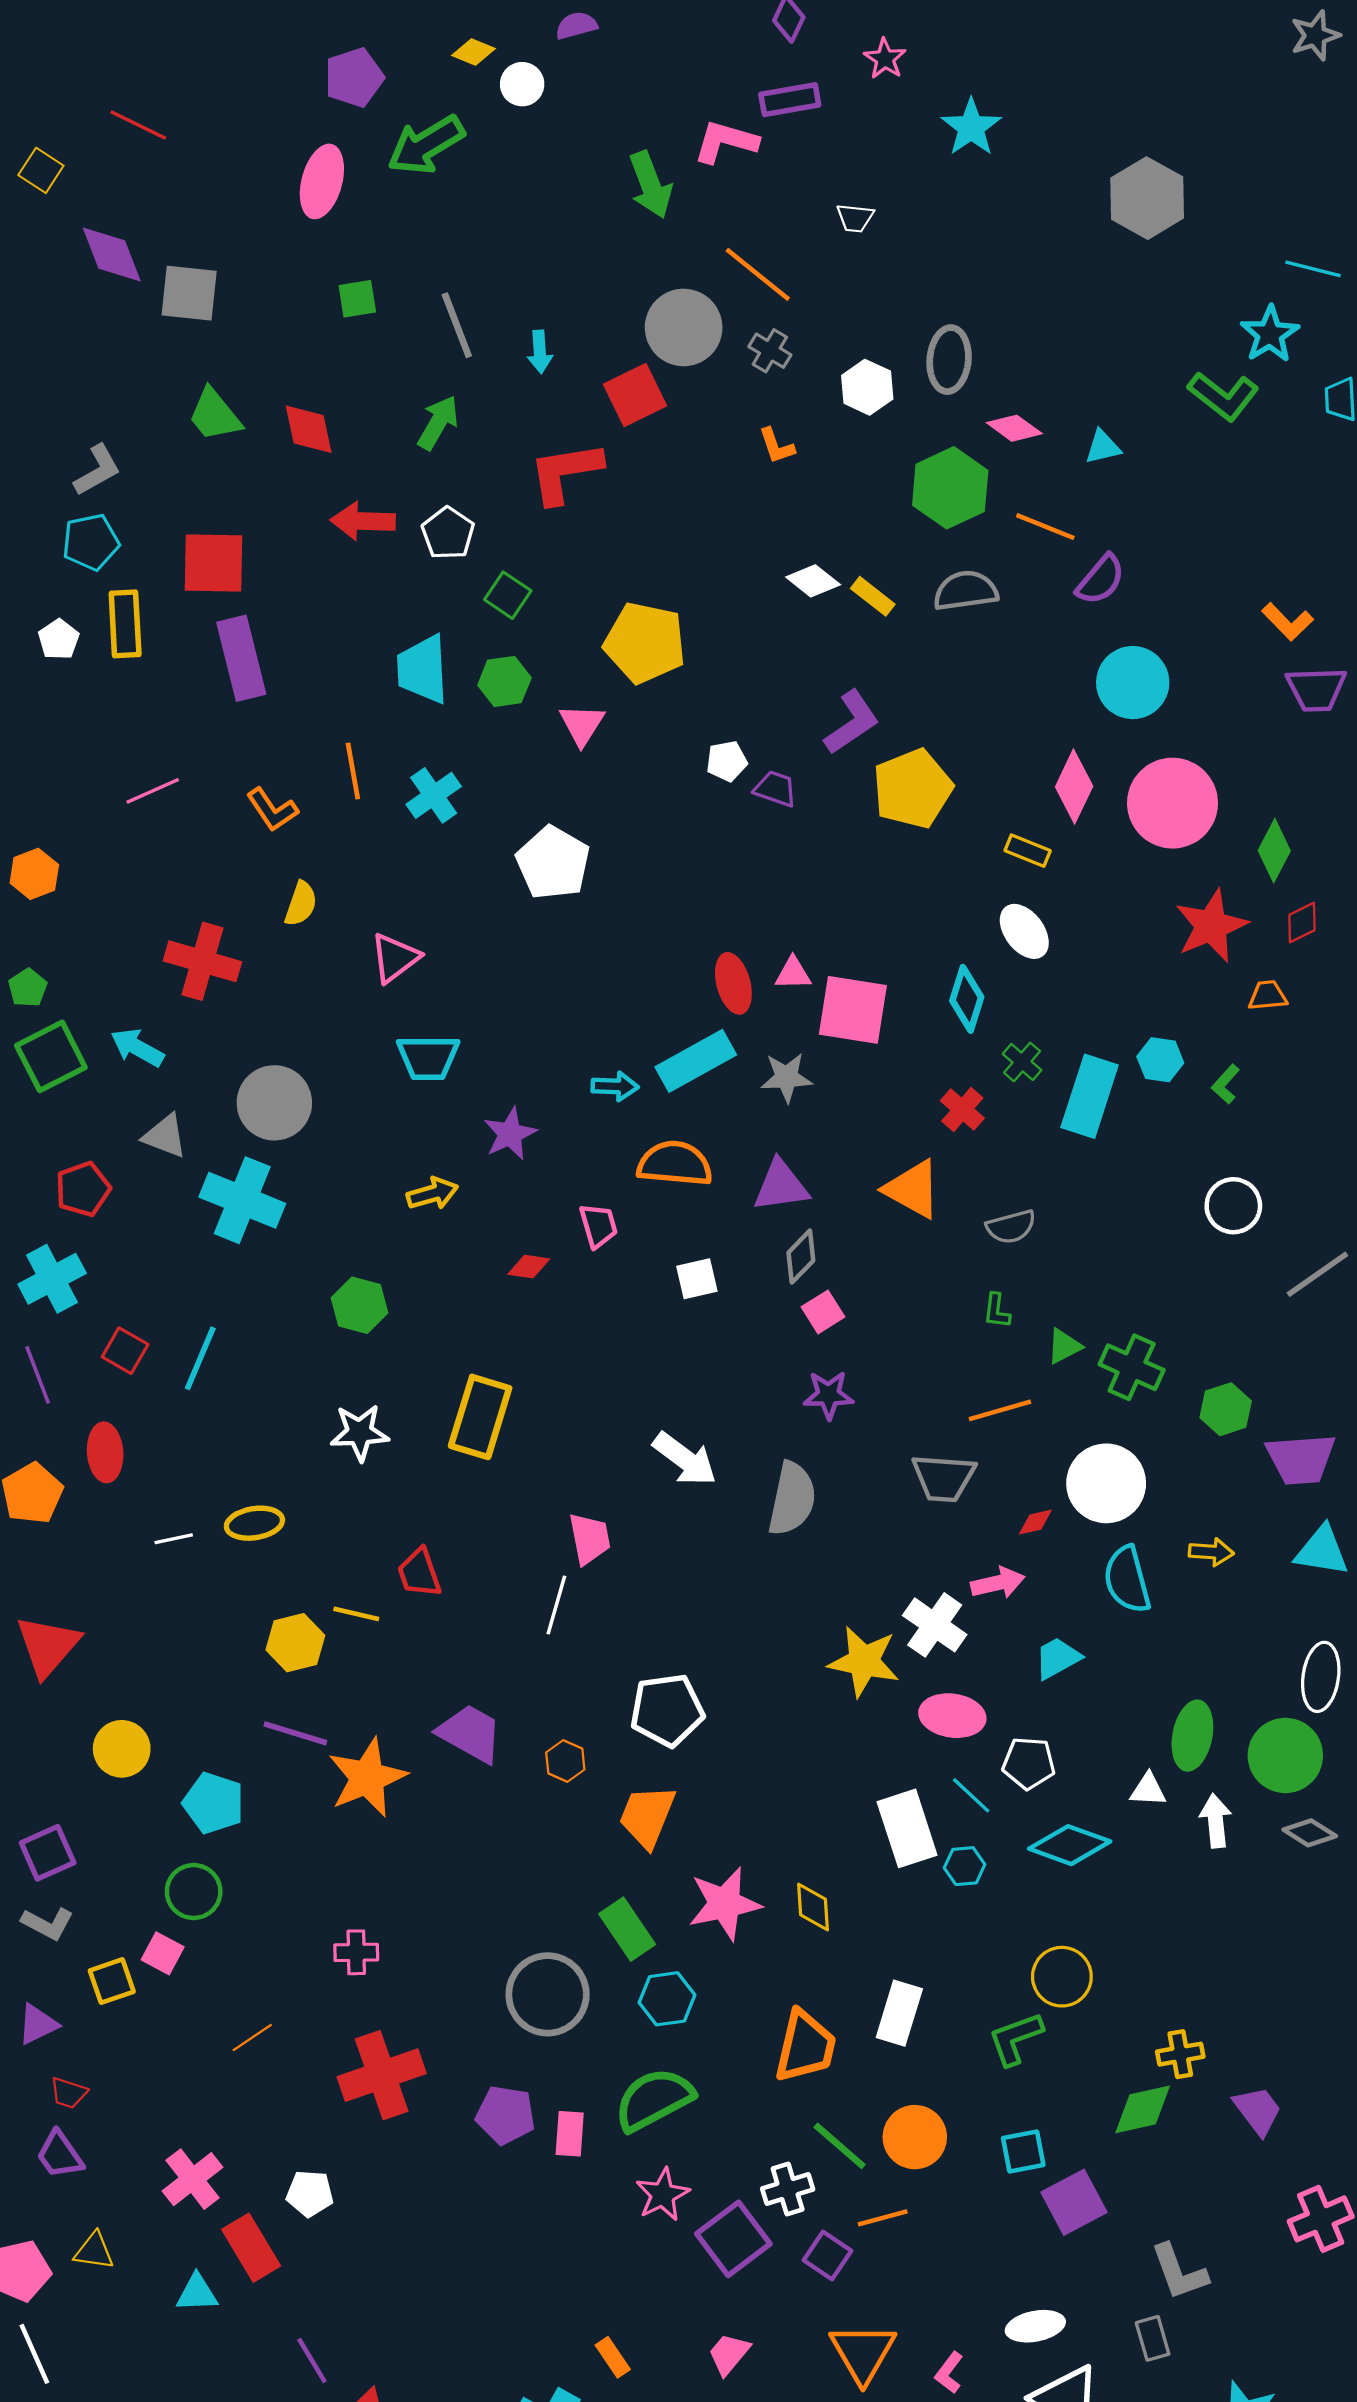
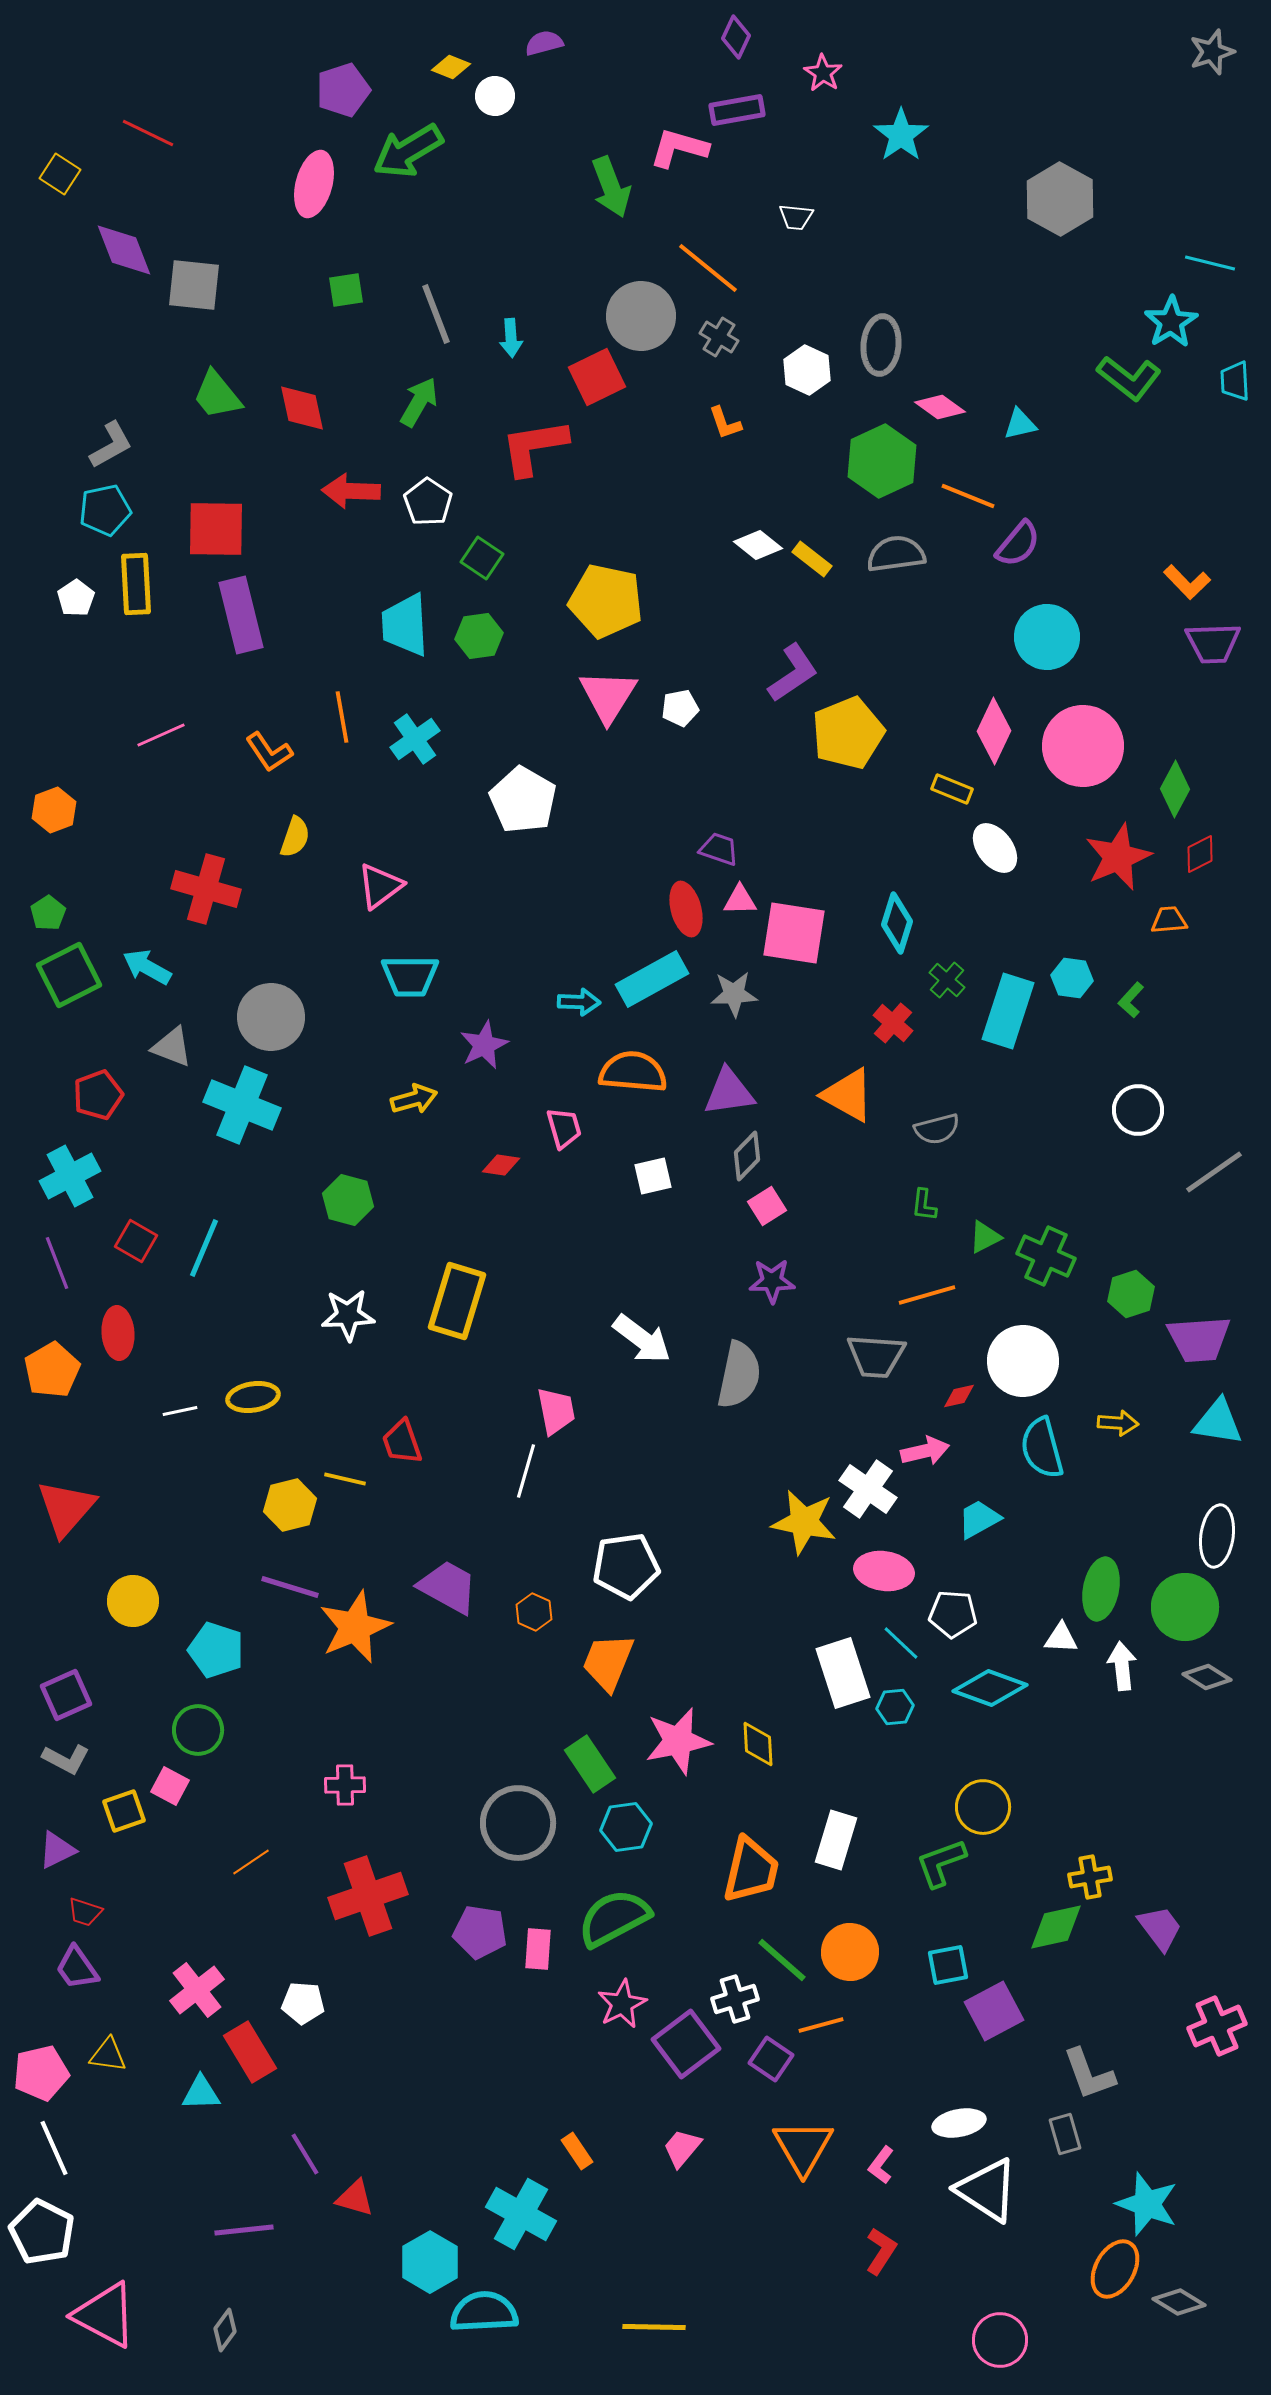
pink triangle: (582, 725) -> (608, 696), moved, size x1.4
purple trapezoid: (775, 789) -> (719, 849), moved
white ellipse: (1024, 931) -> (995, 848), moved

